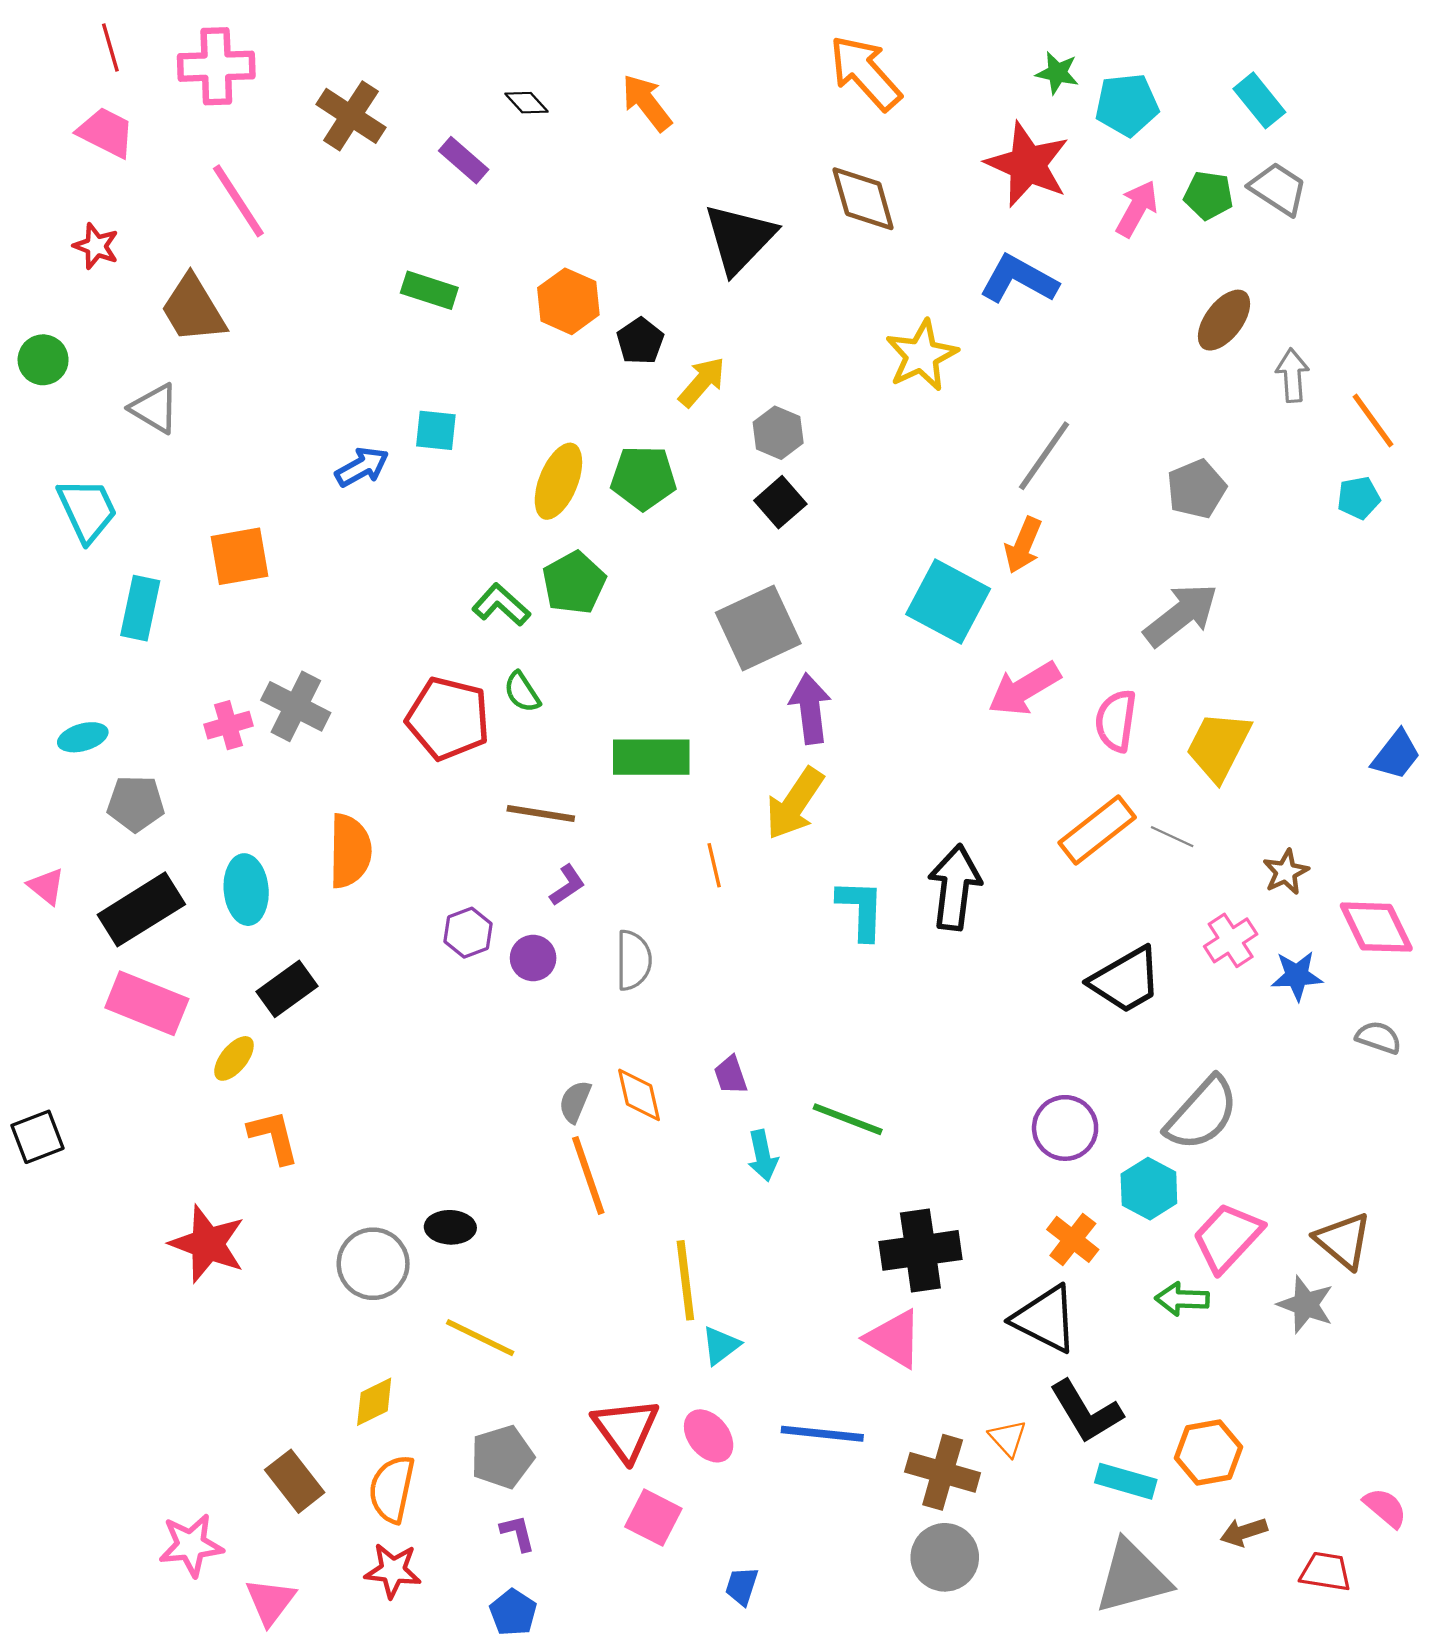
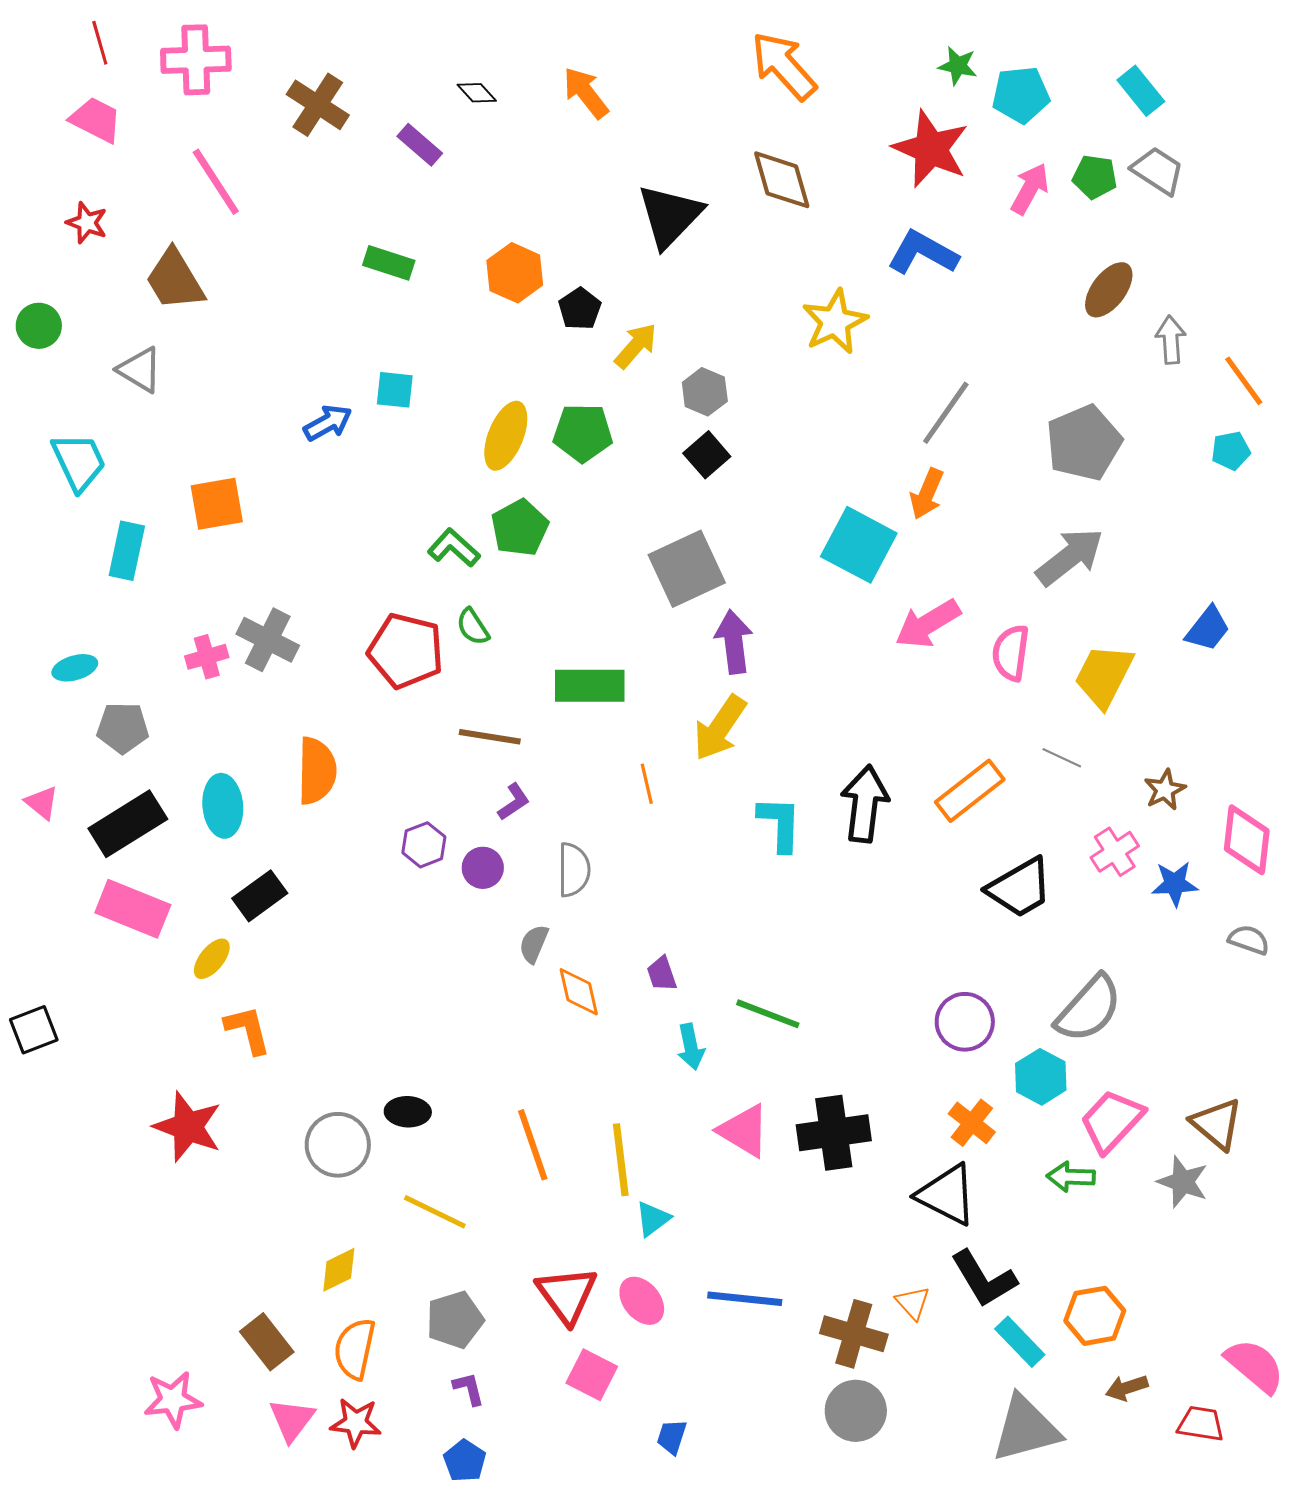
gray pentagon: (1196, 489) -> (1084, 443), size x1.4
blue trapezoid: (1396, 755) -> (1208, 629), moved
orange rectangle: (1097, 830) -> (970, 791), moved
pink diamond: (1376, 927) -> (1247, 840), turned 32
gray semicircle: (575, 1101) -> (534, 944), moved
orange line: (588, 1175) -> (533, 1145), moved
pink triangle: (894, 1339) -> (744, 1131), moved
cyan rectangle: (1126, 1481) -> (1020, 1342), turned 30
pink semicircle: (1385, 1508) -> (1255, 1366), size x1.5
pink triangle: (270, 1601) -> (292, 1420), moved

